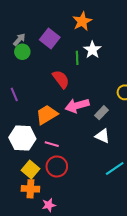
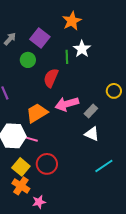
green circle: (22, 52) -> (28, 60), moved
red semicircle: (61, 79) -> (51, 78), turned -120
pink line: (52, 144) -> (31, 139), moved
orange cross: (30, 189) -> (21, 186), turned 30

